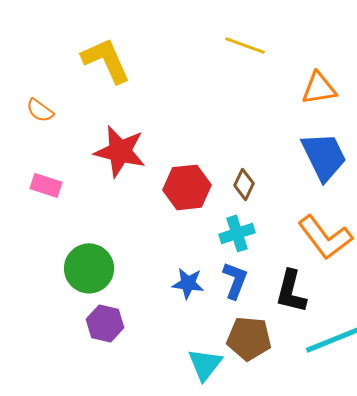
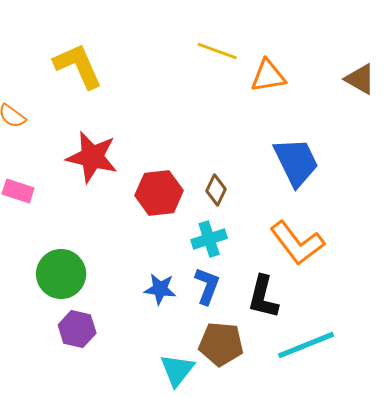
orange triangle: (319, 88) -> (268, 76), moved

